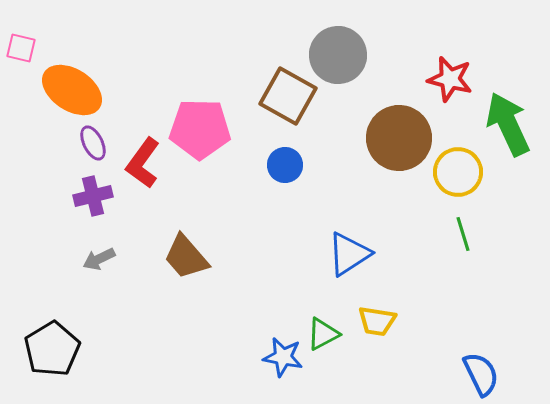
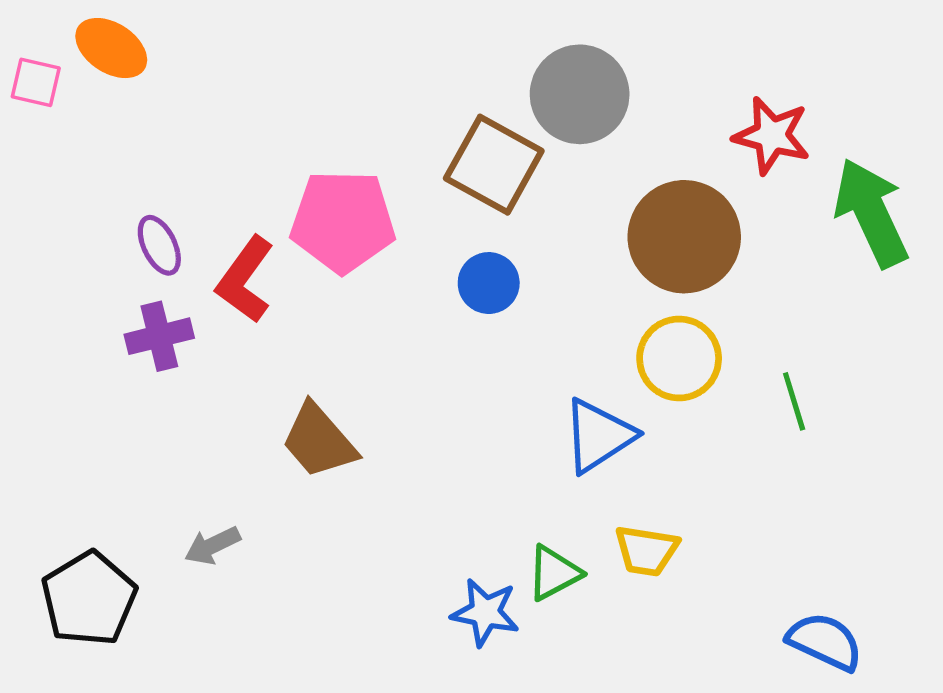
orange ellipse: (72, 90) -> (111, 48), moved, size x0.7
yellow circle: (458, 172) -> (679, 359), moved
gray arrow: (99, 259) -> (212, 545), moved
blue semicircle: (481, 374) -> (825, 642), turned -39

